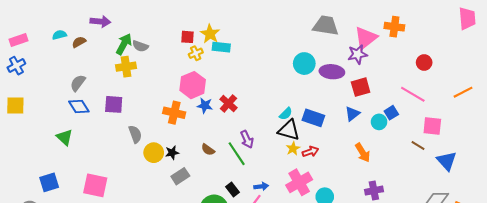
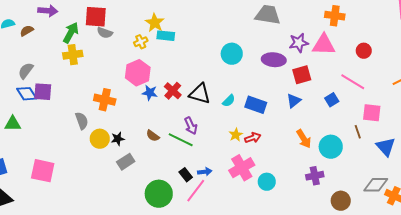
red square: (187, 37) -> (96, 17), moved, size x1.6
pink triangle: (366, 38) -> (324, 45), moved, turned 40
gray semicircle: (140, 46) -> (105, 33), moved
cyan circle: (304, 64) -> (232, 54), moved
purple square: (114, 104) -> (43, 92), moved
orange cross: (174, 113) -> (105, 100), moved
cyan circle: (379, 122) -> (331, 147), moved, size x1.5
black triangle: (289, 130) -> (200, 94), moved
green triangle: (65, 137) -> (13, 124), turned -42
brown line: (418, 145) -> (358, 132), turned 40
green line: (237, 154) -> (181, 140), turned -30
black rectangle: (233, 190) -> (186, 175), moved

